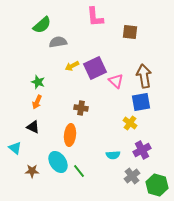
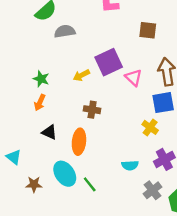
brown square: (130, 32) -> (148, 30), moved
yellow arrow: (72, 66) -> (81, 75), moved
black triangle: (33, 127) -> (49, 132), moved

